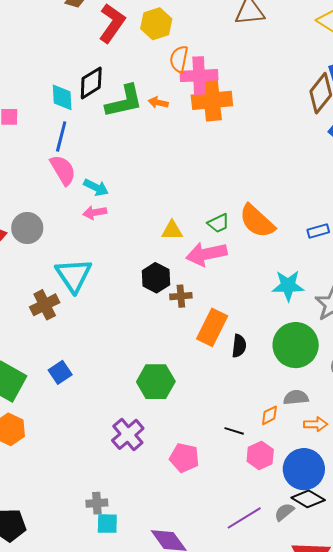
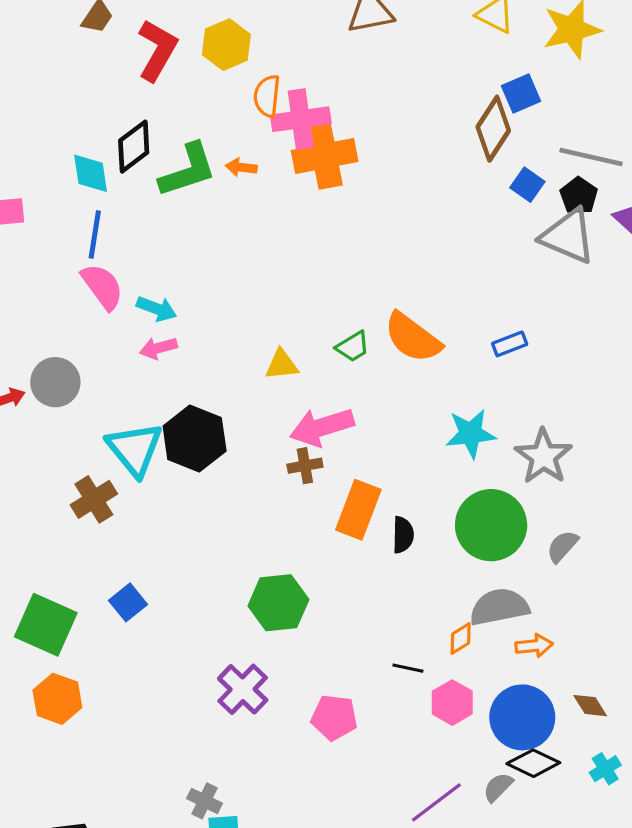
pink arrow: (206, 254) -> (322, 427), moved
black hexagon: (156, 278) -> (195, 438), moved, size x1.4
gray semicircle: (296, 398) -> (499, 607), size x1.5
gray cross: (97, 503) -> (204, 801), turned 35

